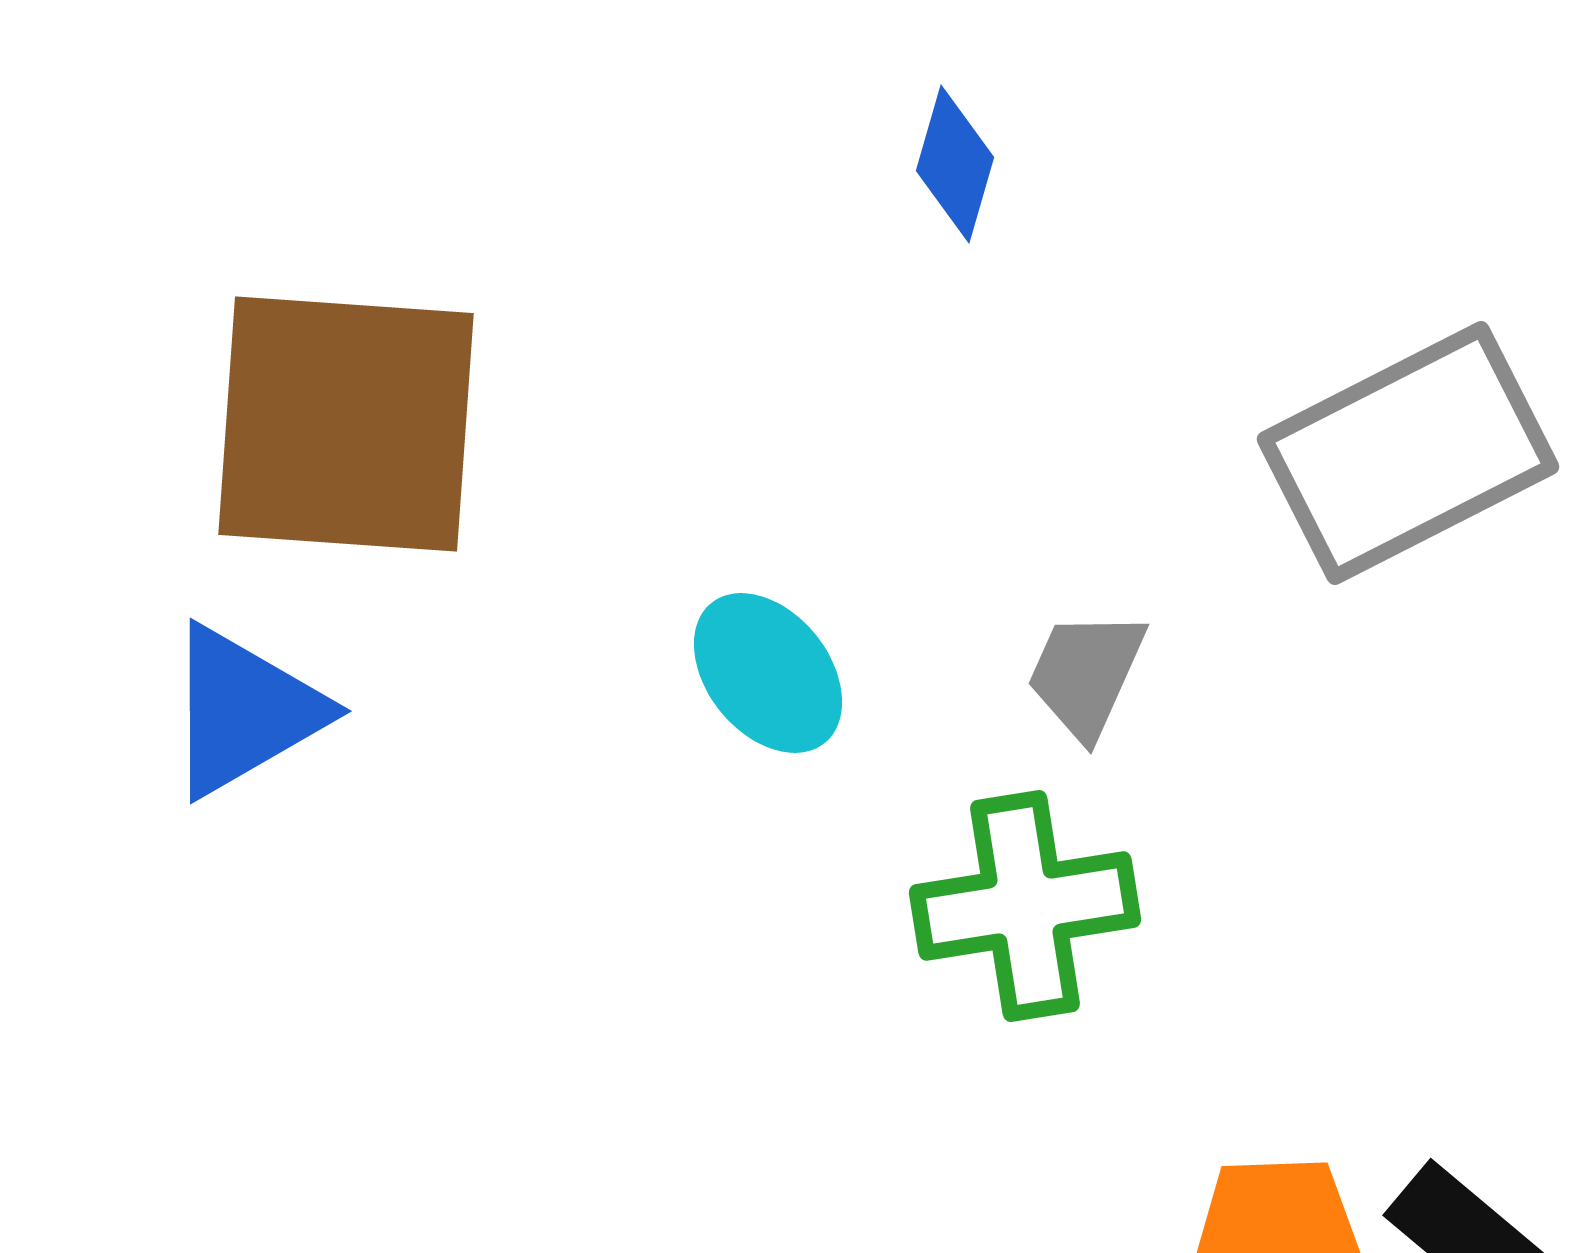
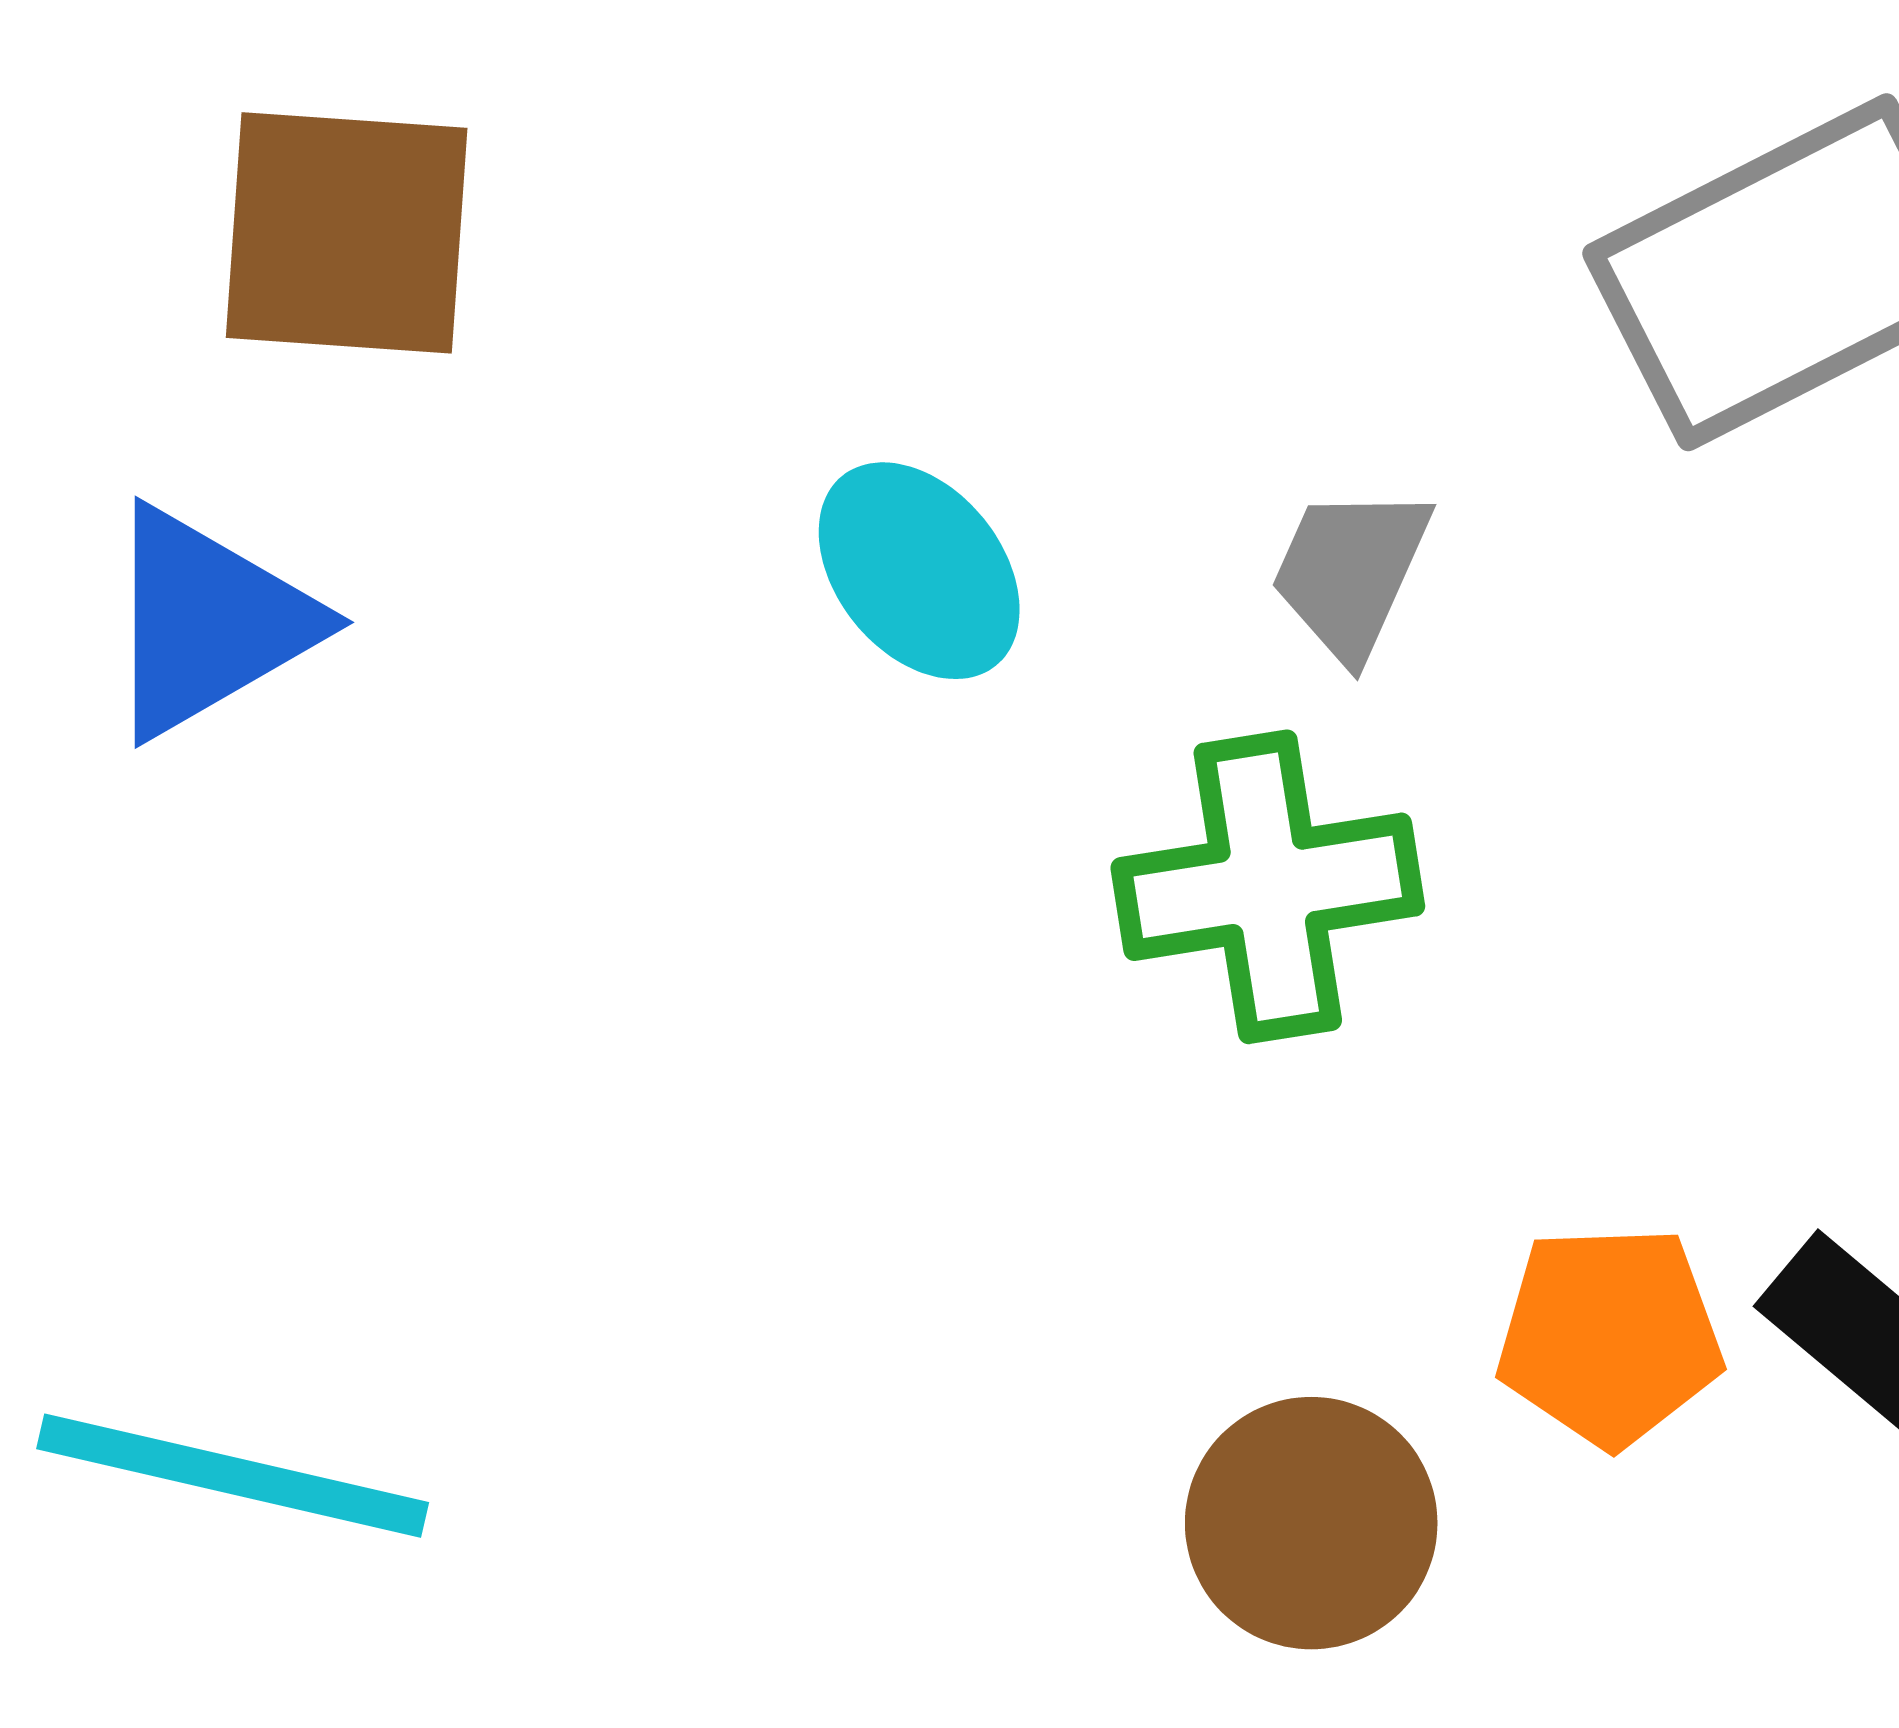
brown square: (346, 424) -> (347, 233), size x0.7

